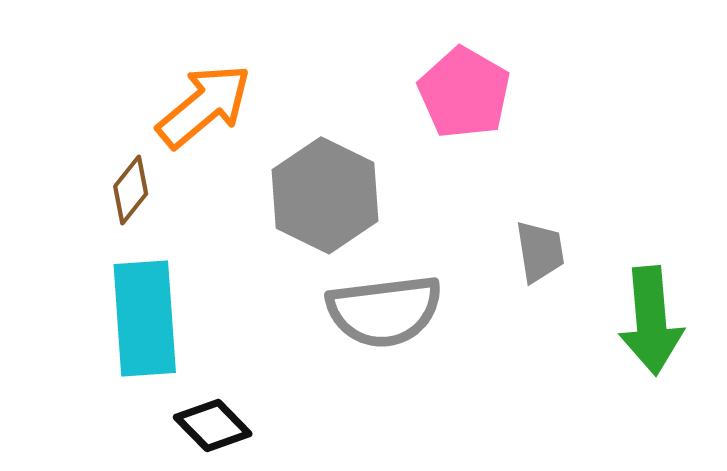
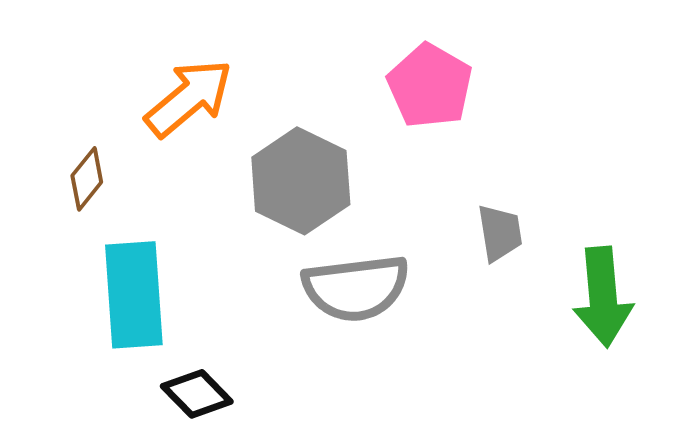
brown diamond: (131, 190) -> (87, 179), moved

